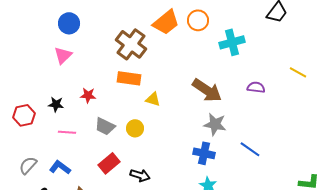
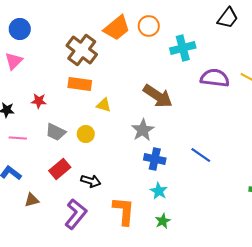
purple semicircle: (256, 87) -> (215, 78), moved, size x1.6
gray star: (215, 124) -> (143, 130), moved, turned 30

